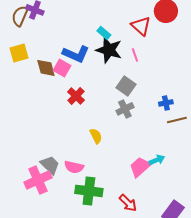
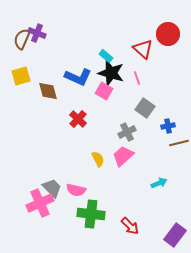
pink square: (62, 68) -> (104, 91), moved
gray square: (126, 86) -> (145, 108), moved
pink trapezoid: (140, 167) -> (123, 156), moved

